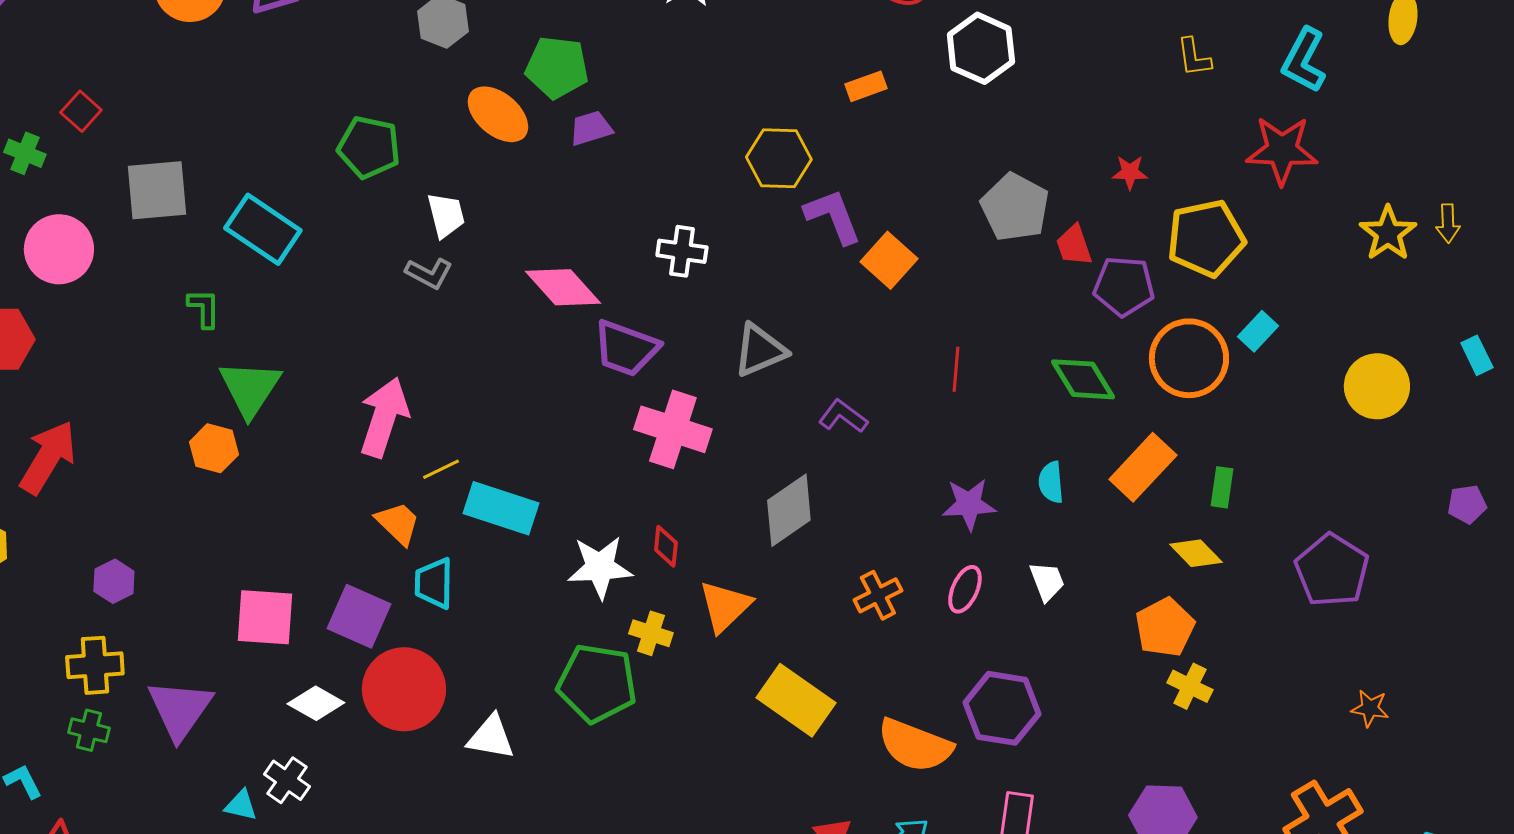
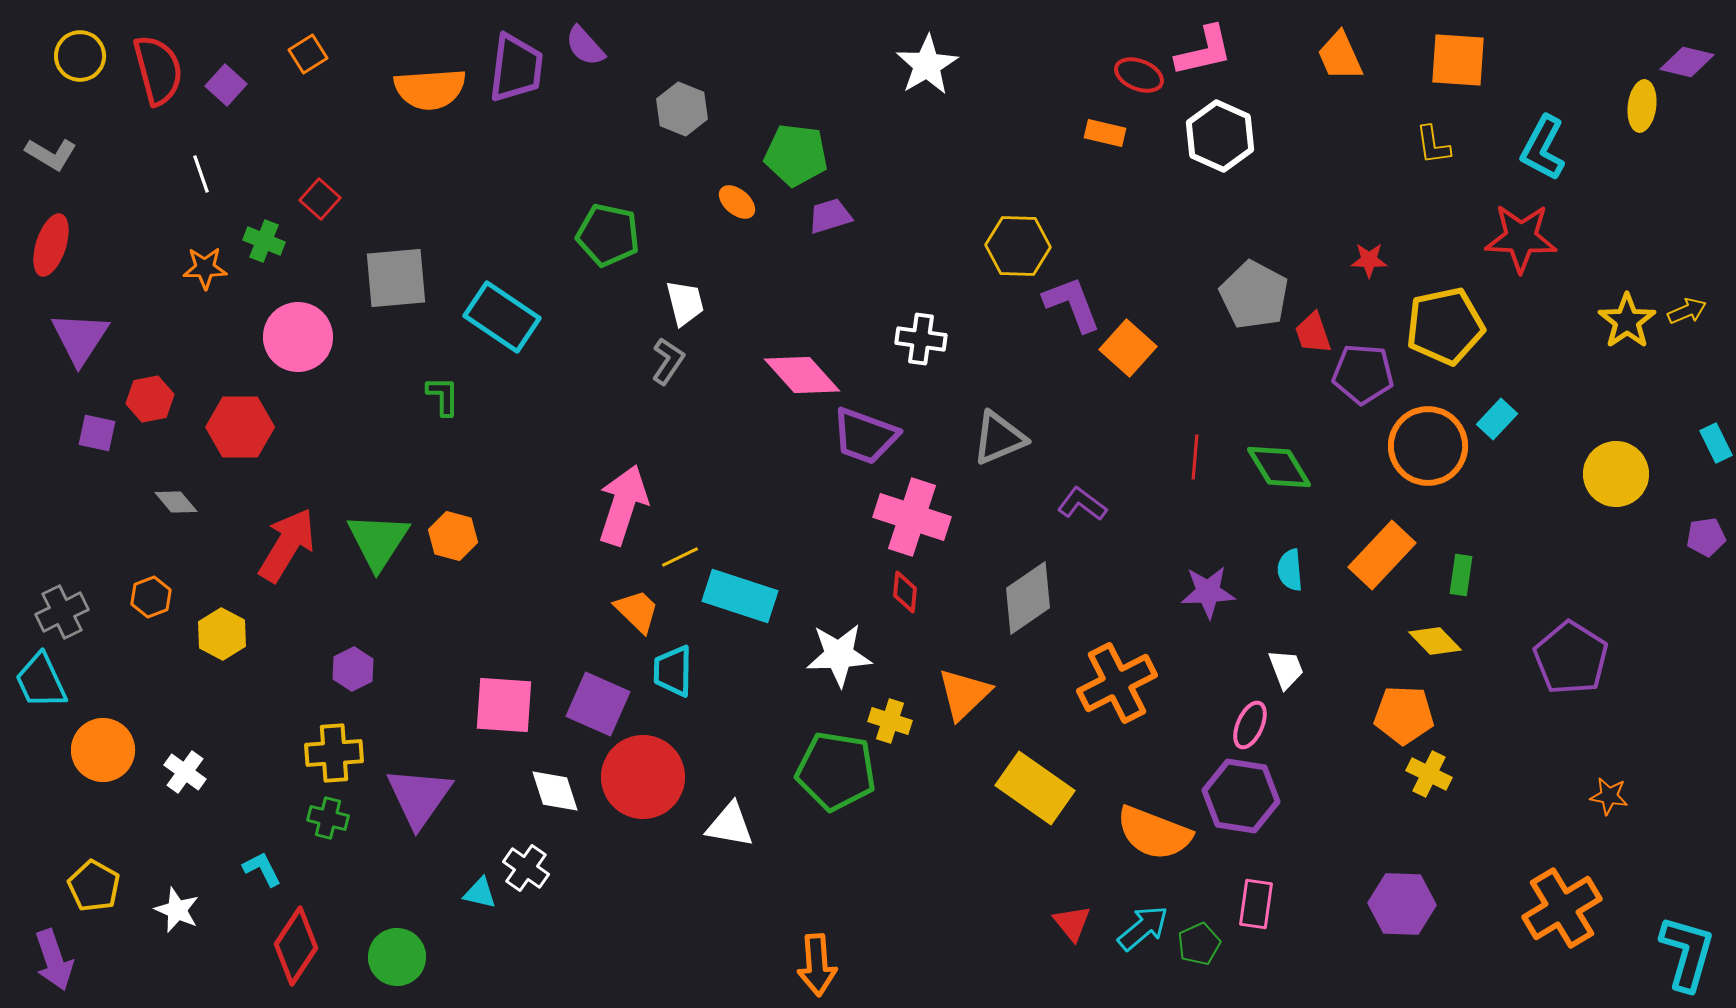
orange rectangle: (866, 86) -> (1105, 133), moved, turned 33
orange ellipse: (498, 114) -> (737, 202), size x0.6
yellow arrow: (1448, 223) -> (1687, 311), turned -111
gray L-shape: (429, 273) -> (668, 361), turned -84
green diamond: (1083, 379) -> (1279, 467), moved
green triangle: (250, 388) -> (378, 541), moved
purple pentagon: (1467, 504) -> (1706, 537), moved
red diamond: (666, 546) -> (905, 592), moved
pink ellipse: (965, 589) -> (1250, 725), moved
orange cross: (878, 595) -> (1117, 683), size x1.6
orange pentagon: (1165, 627) -> (1404, 715), turned 30
white diamond: (316, 703) -> (555, 791), turned 42

